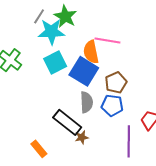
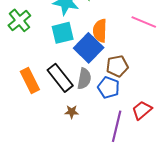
pink line: (107, 40) -> (144, 22), moved
black rectangle: (67, 122) -> (60, 78), moved
orange rectangle: (39, 149) -> (30, 80), moved, size x1.4

